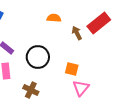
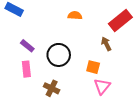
brown arrow: (77, 33) -> (106, 44), moved

